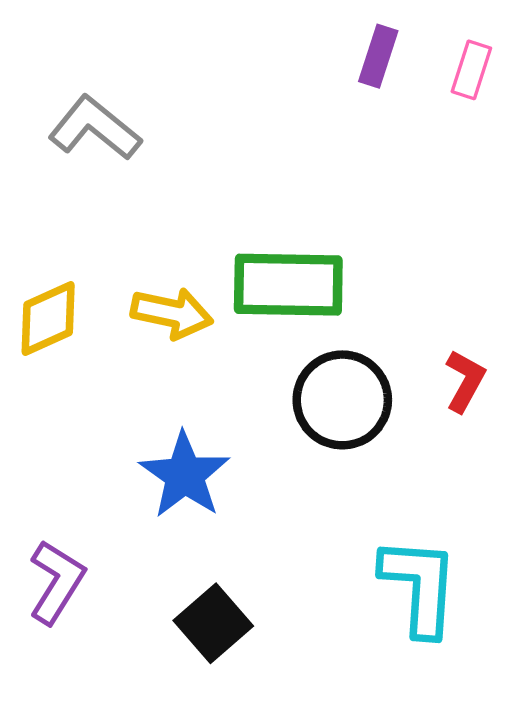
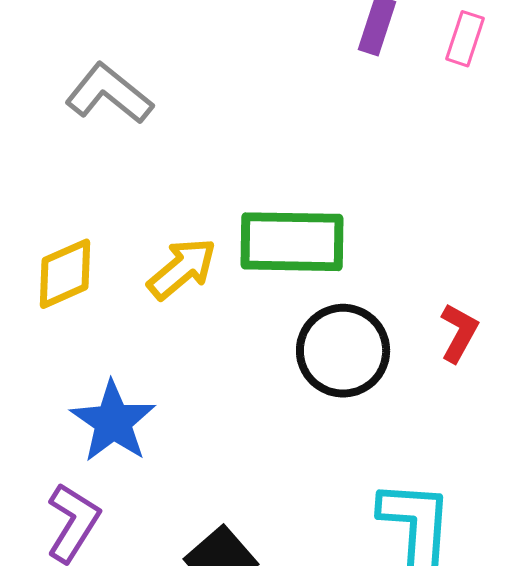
yellow arrow: (172, 313) -> (182, 269), turned -52
blue star: (185, 475) -> (113, 422), moved

